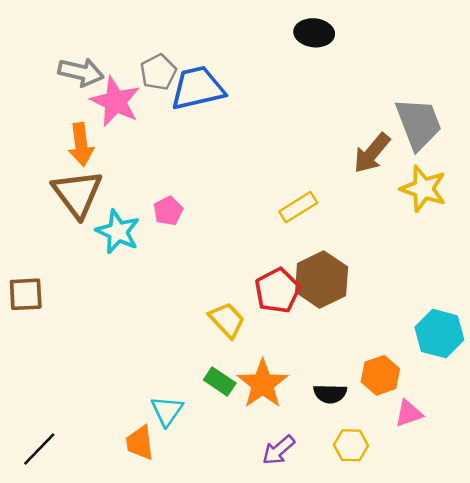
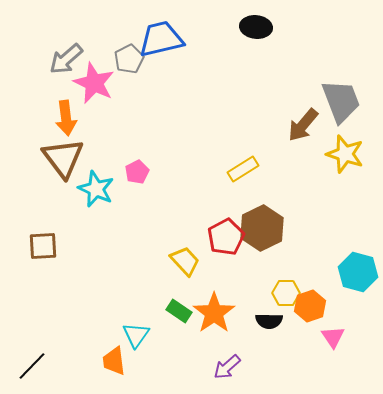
gray arrow: (81, 72) -> (66, 59), turned 126
blue trapezoid: (198, 88) -> (161, 39), moved
brown square: (26, 294) -> (43, 246), moved
pink triangle: (409, 413) -> (333, 337), turned -45
yellow hexagon: (351, 445) -> (286, 293), moved

